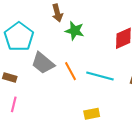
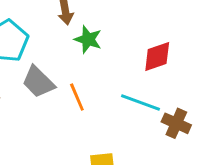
cyan line: (100, 76) -> (140, 102), moved

